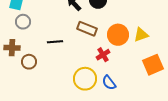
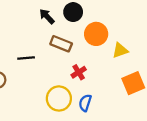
orange circle: (118, 35) -> (96, 34), moved
blue semicircle: (109, 83) -> (85, 103), turned 56

